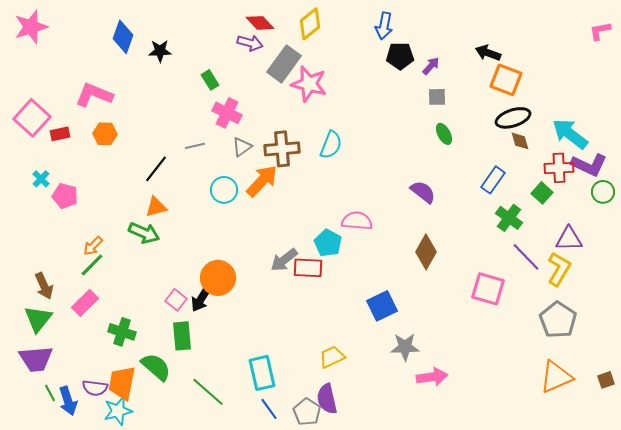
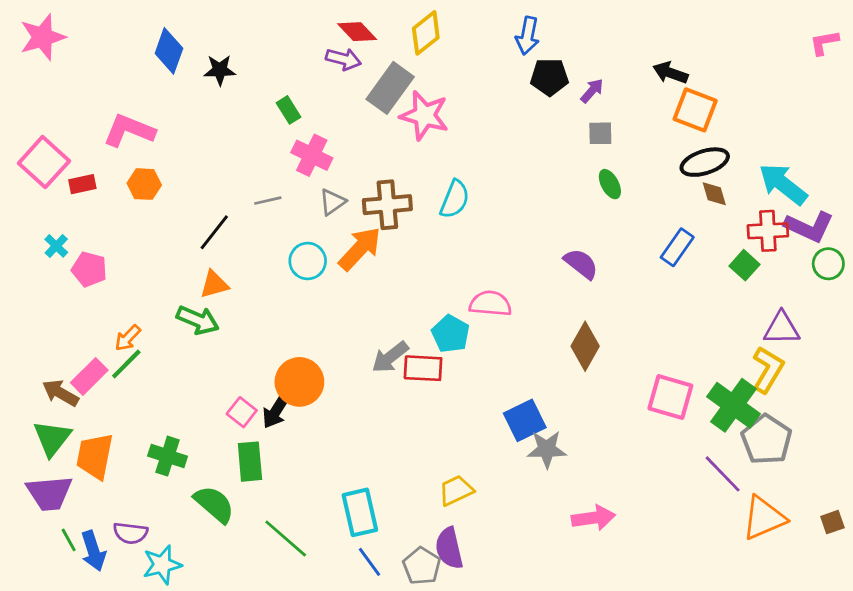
green cross: (509, 218) -> (734, 405), moved, size x1.4
purple line: (526, 257) -> (723, 474), moved
brown arrow: (44, 286) -> (60, 393), turned 144
pink rectangle: (85, 303) -> (89, 376), moved
gray star: (405, 347) -> (547, 449), moved
orange trapezoid: (122, 383) -> (95, 456), moved

